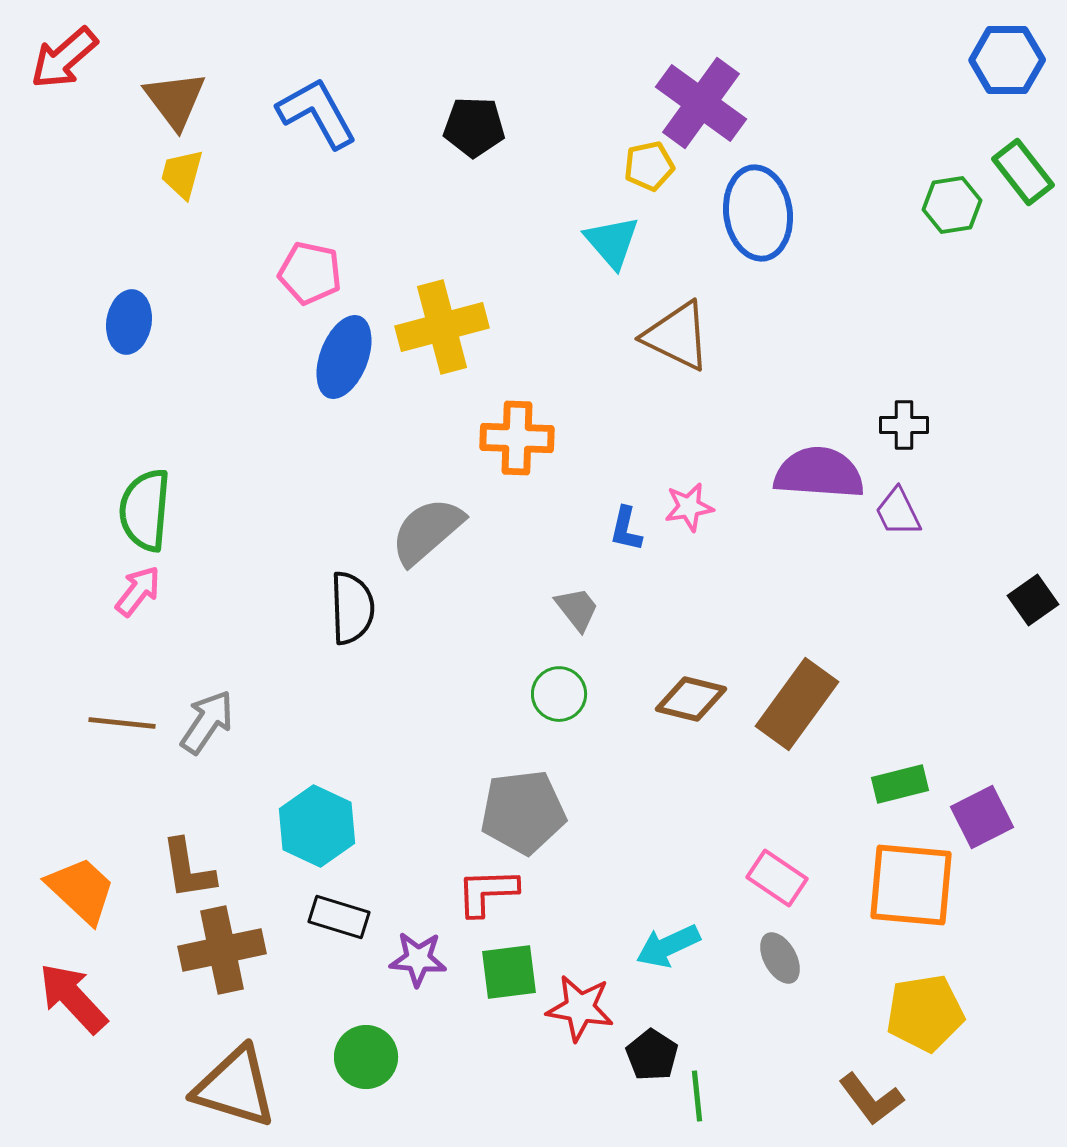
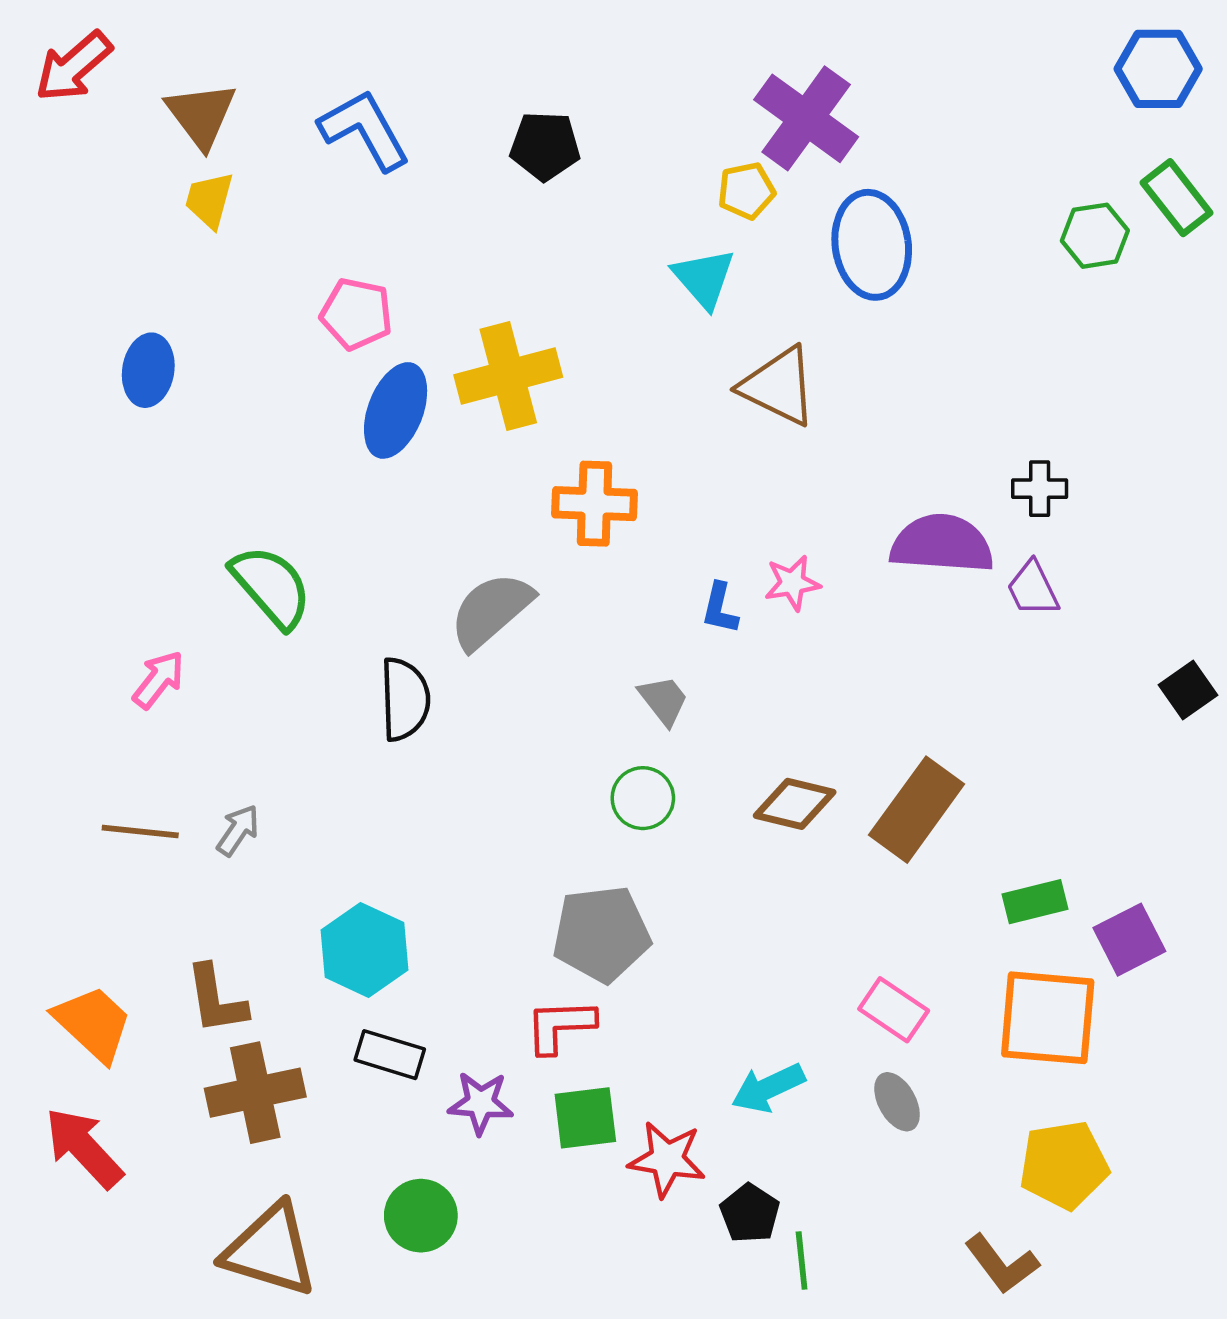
green semicircle: (145, 510) -> (271, 586), moved, turned 134
gray arrow: (207, 722) -> (238, 830), size x0.7

